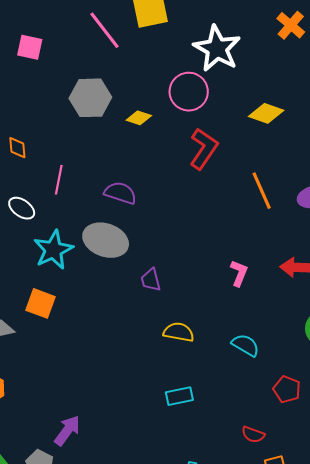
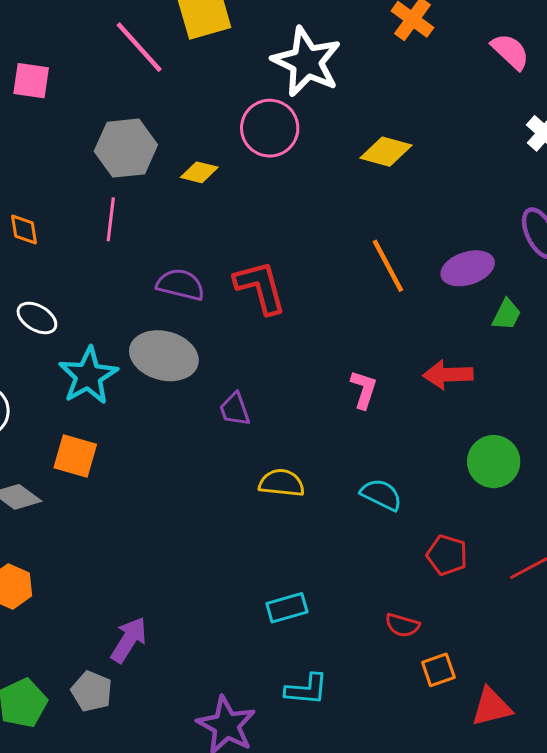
red L-shape: (204, 149) -> (260, 287), moved, turned -45
pink line: (59, 180) -> (111, 219), moved
cyan rectangle: (179, 396) -> (287, 608), moved

